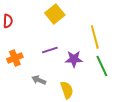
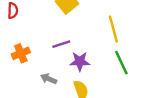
purple star: (74, 59) -> (80, 61), moved

